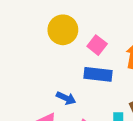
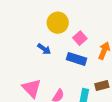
blue arrow: (66, 98) -> (44, 49), moved

